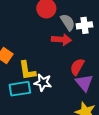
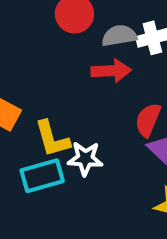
gray semicircle: (68, 22) -> (119, 36), turned -60

